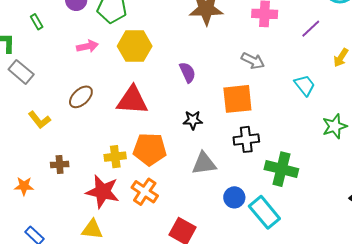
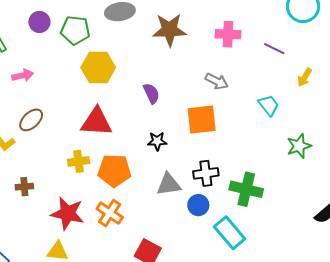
purple line: (311, 29) -> (274, 49), turned 70
pink arrow: (87, 46) -> (23, 75), moved
brown ellipse: (81, 97) -> (31, 120), moved
black cross: (246, 139) -> (206, 173), moved
yellow cross: (115, 157) -> (79, 161), moved
blue circle: (234, 197) -> (198, 205), moved

